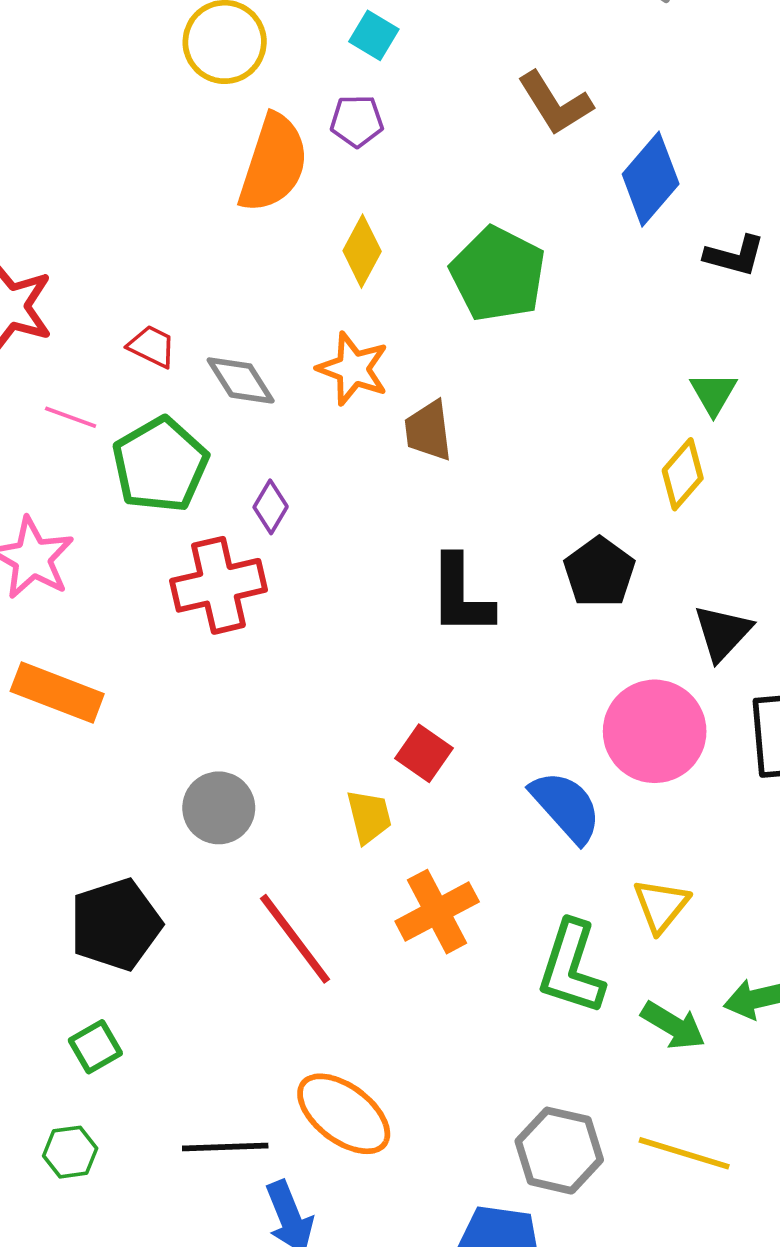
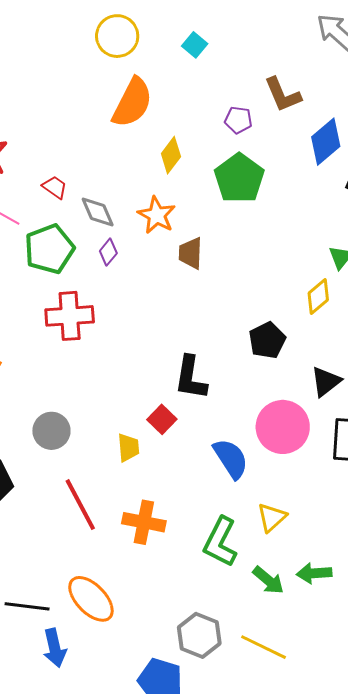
purple pentagon: (357, 121) -> (238, 120), moved
purple diamond: (271, 507) -> (108, 252), moved
black L-shape: (461, 595) -> (191, 378), moved
orange cross: (437, 912) -> (144, 522), moved, turned 30

